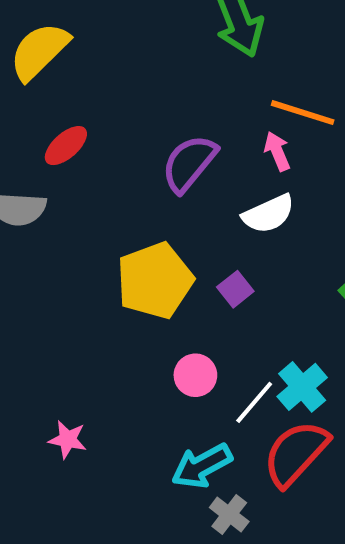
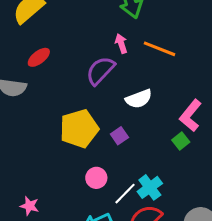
pink arrow: (277, 151) -> (121, 44), moved

